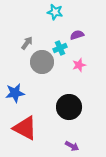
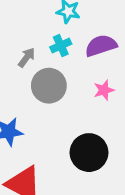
purple semicircle: (77, 35) -> (101, 46), size x1.5
cyan cross: (60, 48) -> (61, 46), moved

